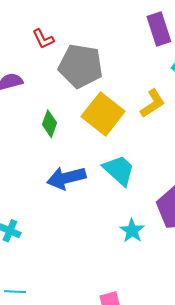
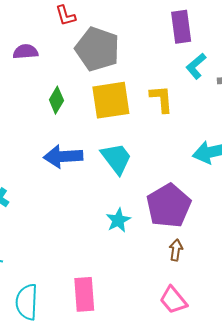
yellow L-shape: (153, 103) -> (161, 99), turned -72
yellow square: (103, 114) -> (111, 100), turned 33

